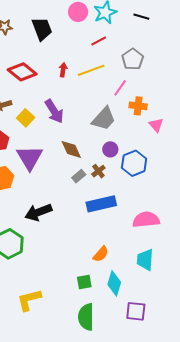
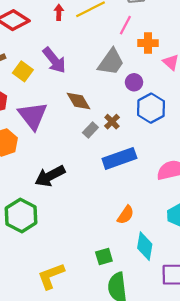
purple circle: (110, 149) -> (134, 82), moved
green square: (84, 282) -> (104, 257), moved

